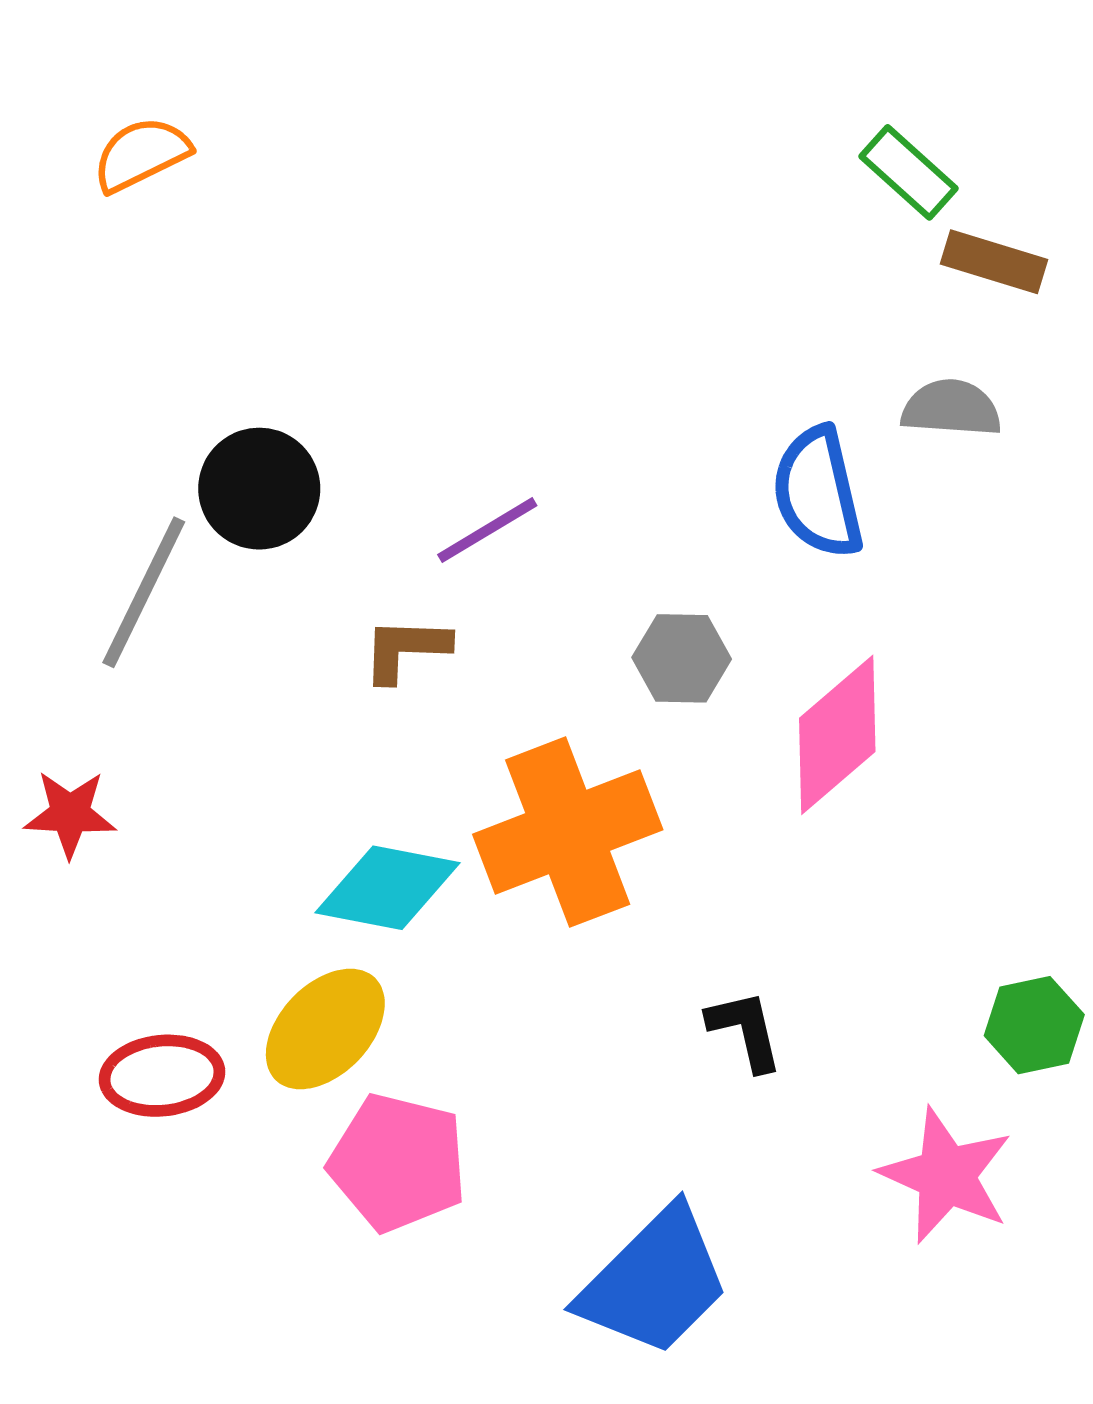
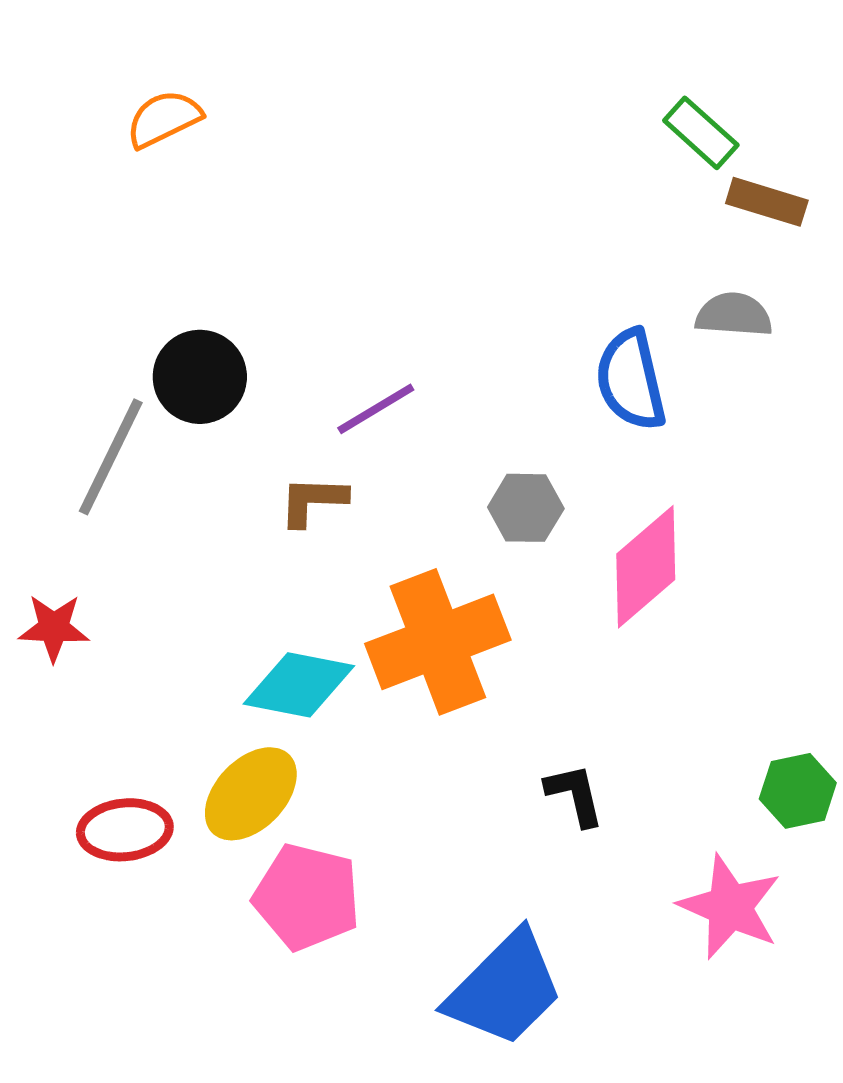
orange semicircle: (141, 154) -> (164, 119), moved

